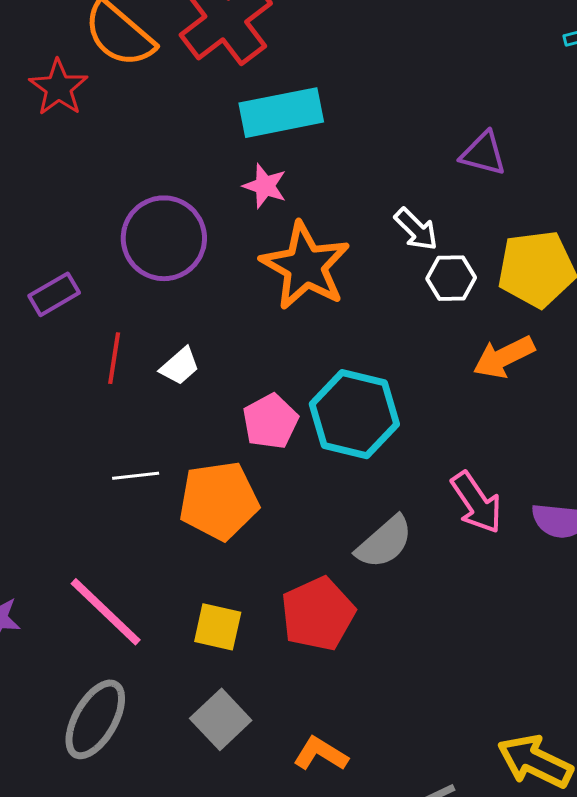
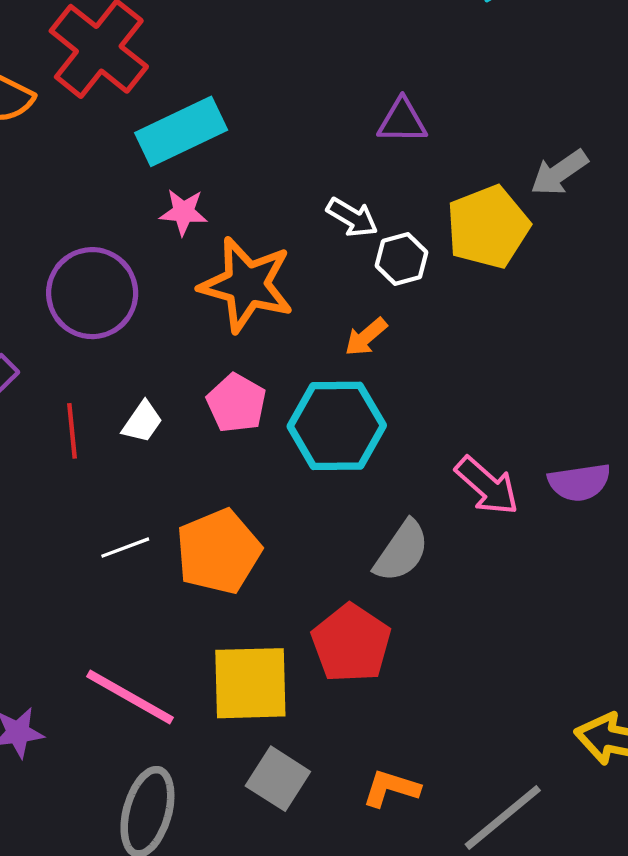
orange arrow: (504, 357) -> (366, 337), moved, size x0.7
pink pentagon: (270, 421) -> (236, 403), moved
yellow square: (218, 627) -> (250, 683), size x1.6

